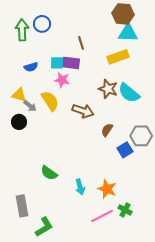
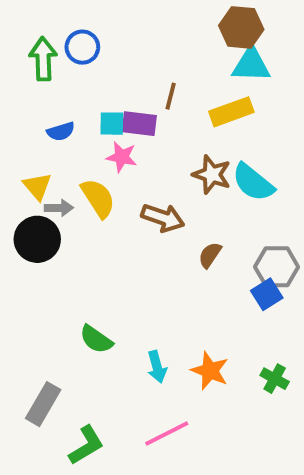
brown line: (81, 43) -> (171, 96), moved, turned 32
yellow triangle: (19, 95) -> (37, 186), turned 35
gray arrow: (30, 106) -> (59, 208), turned -40
black circle: (19, 122) -> (37, 239), size x1.5
blue square: (125, 150) -> (267, 294), moved
gray rectangle: (22, 206) -> (43, 404), turned 40
green cross: (125, 210) -> (275, 379), moved
pink line: (102, 216) -> (167, 433), moved

